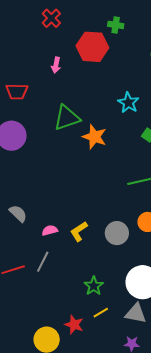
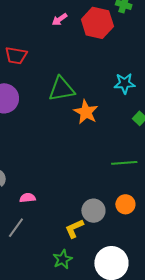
pink arrow: (56, 65) -> (60, 19), moved, turned 35
cyan star: (128, 103) -> (125, 83), turned 30
yellow L-shape: (79, 231) -> (74, 228), moved

